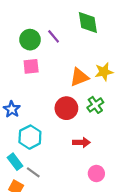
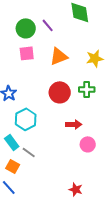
orange triangle: (79, 77) -> (59, 56), moved
green cross: (95, 105) -> (87, 89), turned 35
pink circle: (96, 173) -> (88, 144), moved

